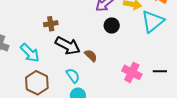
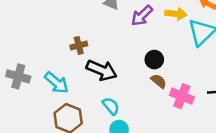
black circle: (112, 25) -> (154, 60), moved
brown semicircle: (91, 56) -> (159, 81), moved

